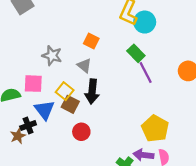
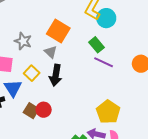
orange square: (91, 41) -> (58, 31), size x1.6
purple line: (146, 73) -> (104, 62), turned -42
brown square: (70, 104) -> (31, 111), moved

